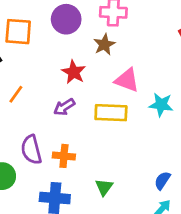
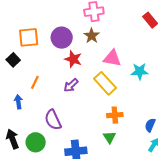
purple circle: (66, 19) -> (62, 38), moved
yellow rectangle: (111, 113) -> (105, 83), turned 55
orange cross: (64, 156) -> (115, 115), moved

